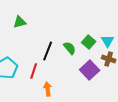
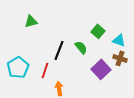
cyan triangle: (108, 41) -> (119, 40), turned -40
green square: (89, 42) -> (98, 31), moved

